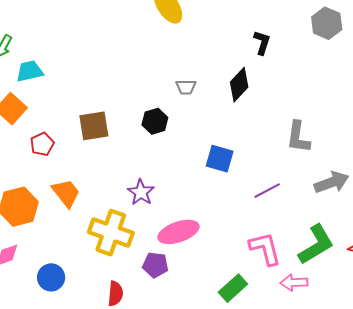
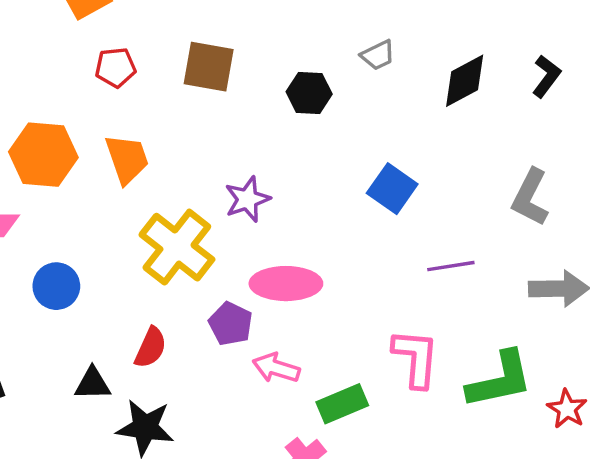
black L-shape: (262, 43) -> (546, 76), moved
gray trapezoid: (186, 87) -> (378, 55), turned -45
pink arrow: (294, 283) -> (276, 368), moved

